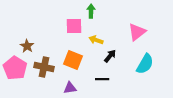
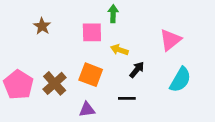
brown star: (27, 46) -> (42, 26), moved
brown cross: (44, 67) -> (55, 83), turned 36

